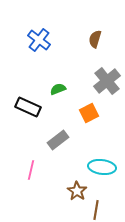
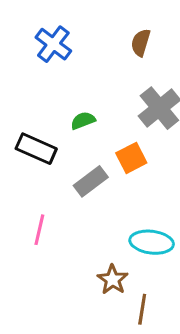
gray rectangle: (58, 140) -> (91, 181), moved
pink line: (31, 170) -> (39, 230), moved

